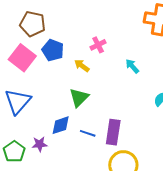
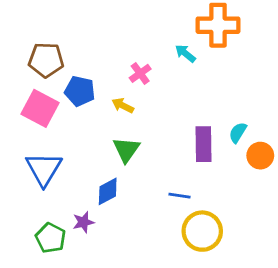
cyan arrow: (132, 66) -> (185, 53), moved
purple rectangle: (113, 132) -> (203, 144), moved
blue line: (88, 133) -> (180, 196), moved

